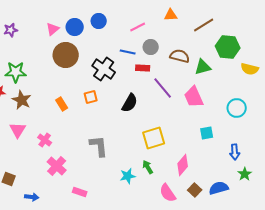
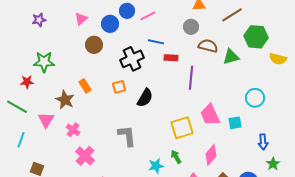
blue circle: (75, 27) -> (110, 24), moved
pink line: (138, 27) -> (148, 16), moved
gray circle: (151, 47) -> (191, 27), moved
brown circle: (66, 55) -> (94, 45), size x0.7
black cross: (104, 69) -> (132, 59), turned 30
purple line: (163, 88) -> (191, 78), turned 45
pink trapezoid: (194, 97) -> (210, 115), moved
brown star: (22, 100) -> (65, 100), moved
black semicircle: (130, 103) -> (145, 98), moved
orange rectangle: (62, 104) -> (85, 86), moved
cyan circle: (237, 108) -> (255, 98), moved

